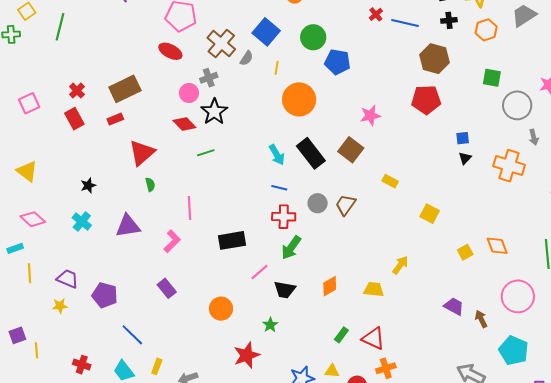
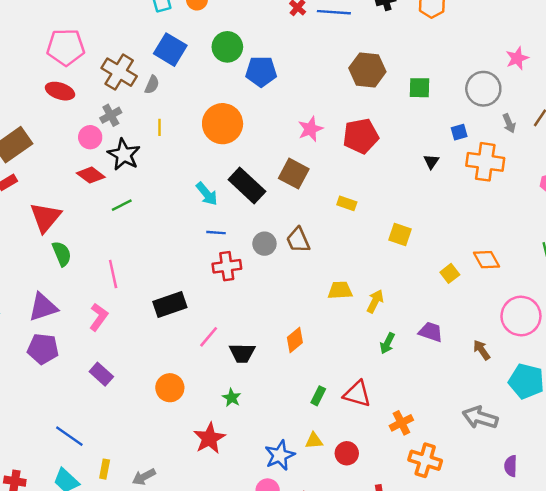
brown hexagon: (435, 59) -> (367, 70), moved
yellow line: (277, 68) -> (159, 127), moved
green square: (492, 78) -> (419, 88), moved
red pentagon: (426, 100) -> (361, 136), moved
blue square: (463, 138) -> (459, 132), moved
green semicircle: (150, 185) -> (62, 254), size x1.5
brown trapezoid: (346, 205) -> (298, 240), turned -50
green arrow: (291, 248) -> (387, 343), moved, size x0.7
yellow trapezoid: (374, 289) -> (340, 290), moved
purple pentagon: (105, 295) -> (43, 349), moved
purple trapezoid: (454, 306) -> (431, 332), moved
orange cross: (386, 368) -> (401, 423), moved

